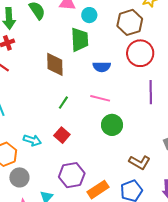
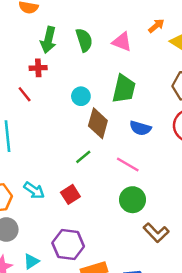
cyan circle: (89, 15) -> (81, 96), moved
brown diamond: (55, 64) -> (98, 123), moved
brown L-shape: (140, 162) -> (156, 233), moved

